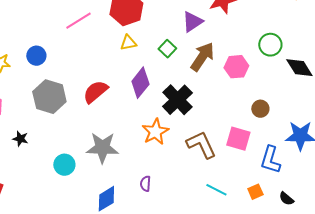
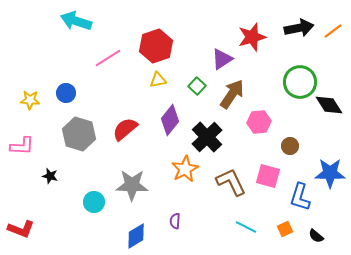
green circle: (270, 45) -> (300, 82), size x1.4
pink hexagon: (236, 67) -> (259, 122), moved

